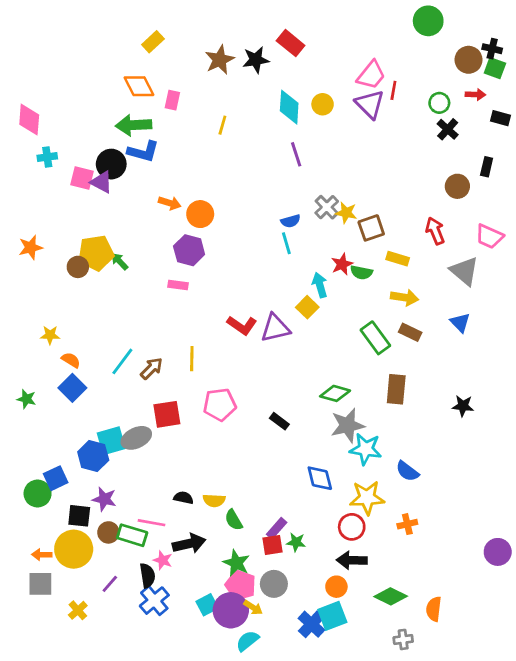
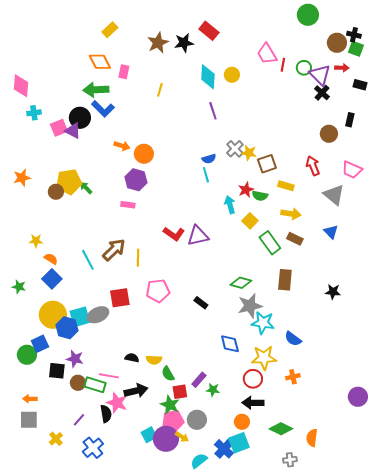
pink trapezoid: (371, 75) -> (267, 54), turned 110
green circle: (439, 103) -> (304, 68), moved
purple triangle: (370, 104) -> (320, 75), moved
blue L-shape: (143, 152) -> (103, 109), turned 30
pink square: (82, 178) -> (59, 128), turned -36
yellow square: (307, 307) -> (250, 221), moved
cyan line: (122, 361) -> (88, 260), turned -65
brown arrow: (152, 368) -> (114, 250), moved, size x1.4
red square: (272, 545) -> (180, 392), moved
yellow circle: (74, 549) -> (53, 315), moved
pink star: (163, 560) -> (117, 403), size x1.5
pink pentagon: (241, 585) -> (173, 421), turned -30
blue cross: (154, 601) -> (93, 448), moved
cyan semicircle: (247, 641) -> (199, 461), moved

